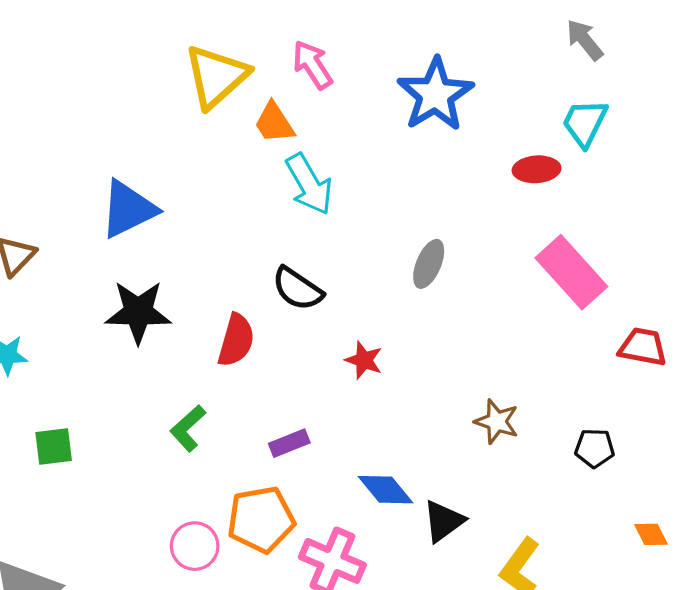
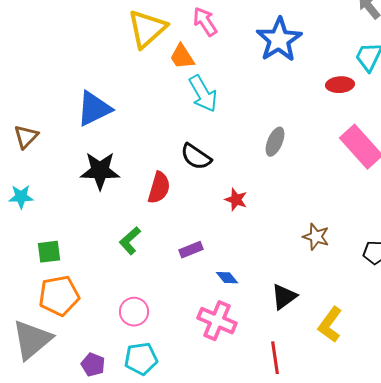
blue diamond: (386, 490) -> (227, 278), moved, size x0.7
orange pentagon: (261, 519) -> (59, 296), moved

